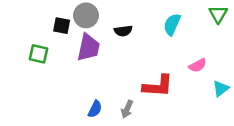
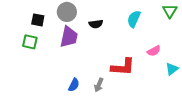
black square: (62, 26) -> (38, 20), moved

